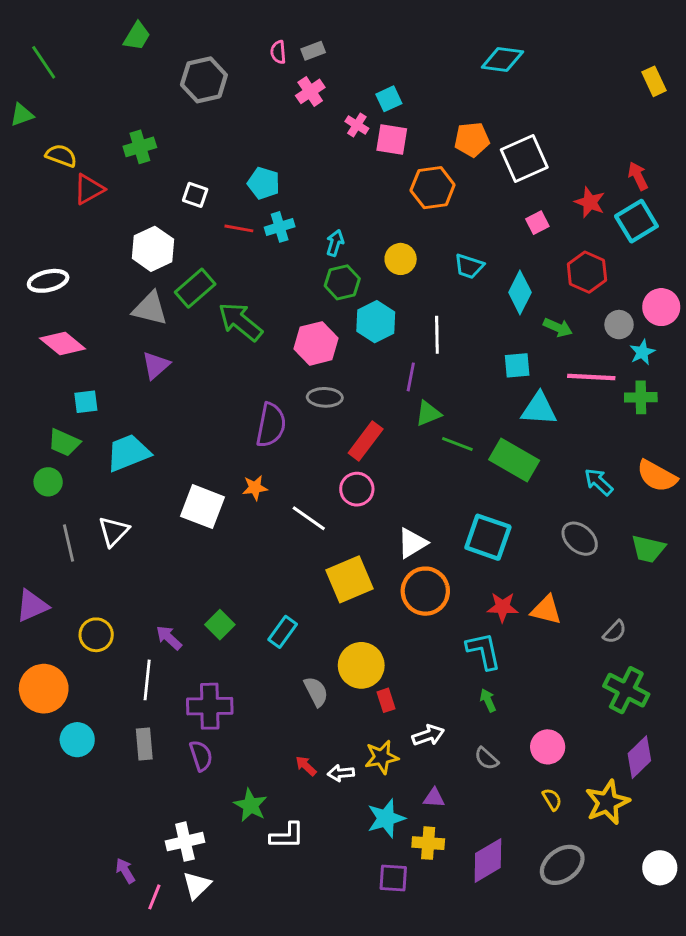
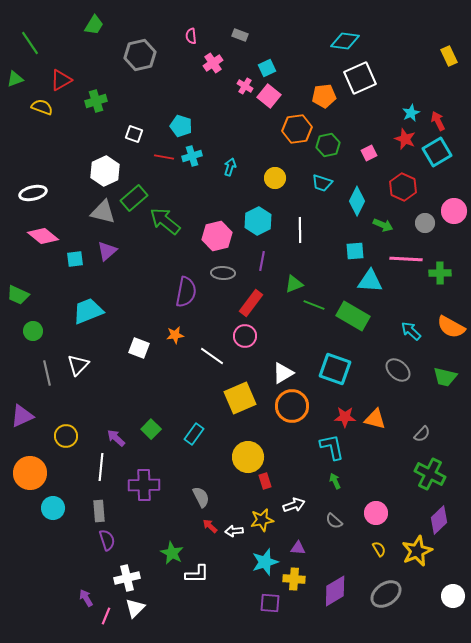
gray rectangle: (313, 51) -> (240, 35), moved, turned 42
pink square: (392, 140) -> (269, 96), turned 30
white square: (524, 158) -> (360, 78), moved
red triangle: (89, 189) -> (61, 80), moved
green hexagon: (342, 282) -> (328, 145), moved
cyan star: (642, 352) -> (411, 113), moved
purple line: (411, 377) -> (262, 261), moved
cyan square: (86, 402) -> (75, 259), moved
green trapezoid: (64, 443) -> (18, 295), moved
white square: (202, 507) -> (139, 348), size x0.7
gray semicircle: (316, 692) -> (201, 497), moved
purple semicircle: (201, 756) -> (107, 540), moved

